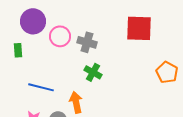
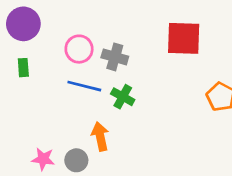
purple circle: (33, 21) -> (23, 24), moved
blue line: (41, 87) -> (84, 86), moved

